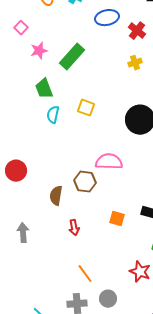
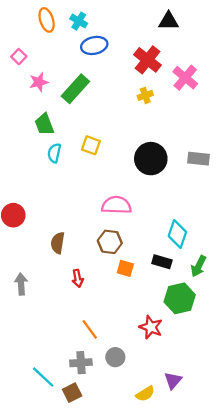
blue ellipse: (107, 18) -> (94, 45), moved
red cross: (137, 31) -> (147, 60), size x1.4
brown hexagon: (85, 182) -> (110, 242), moved

